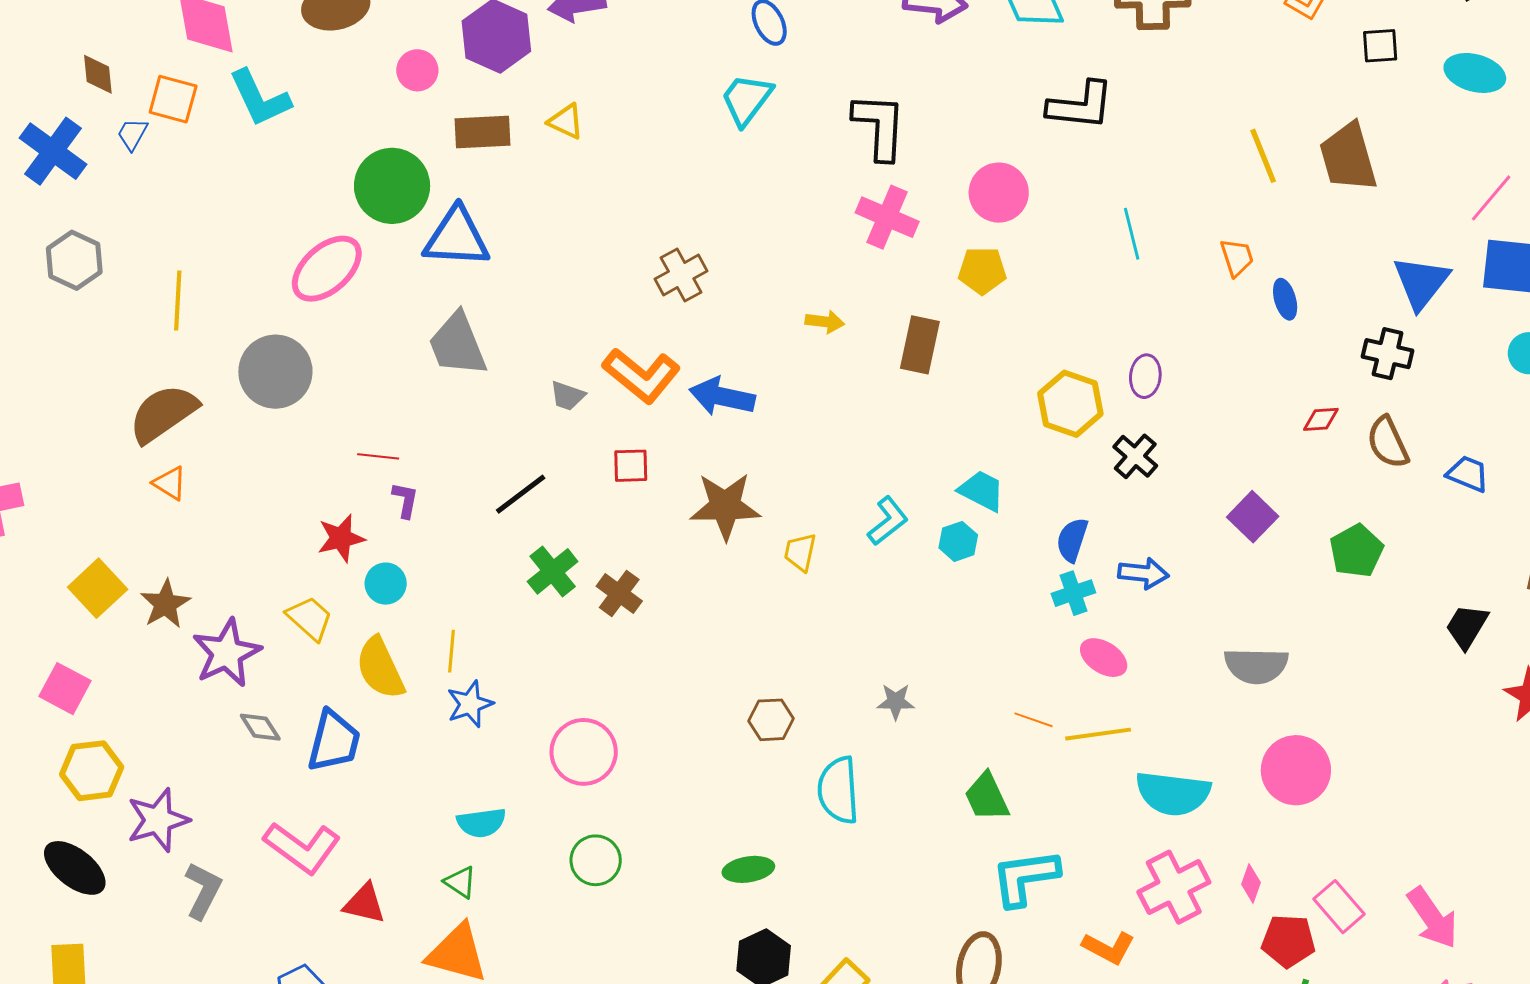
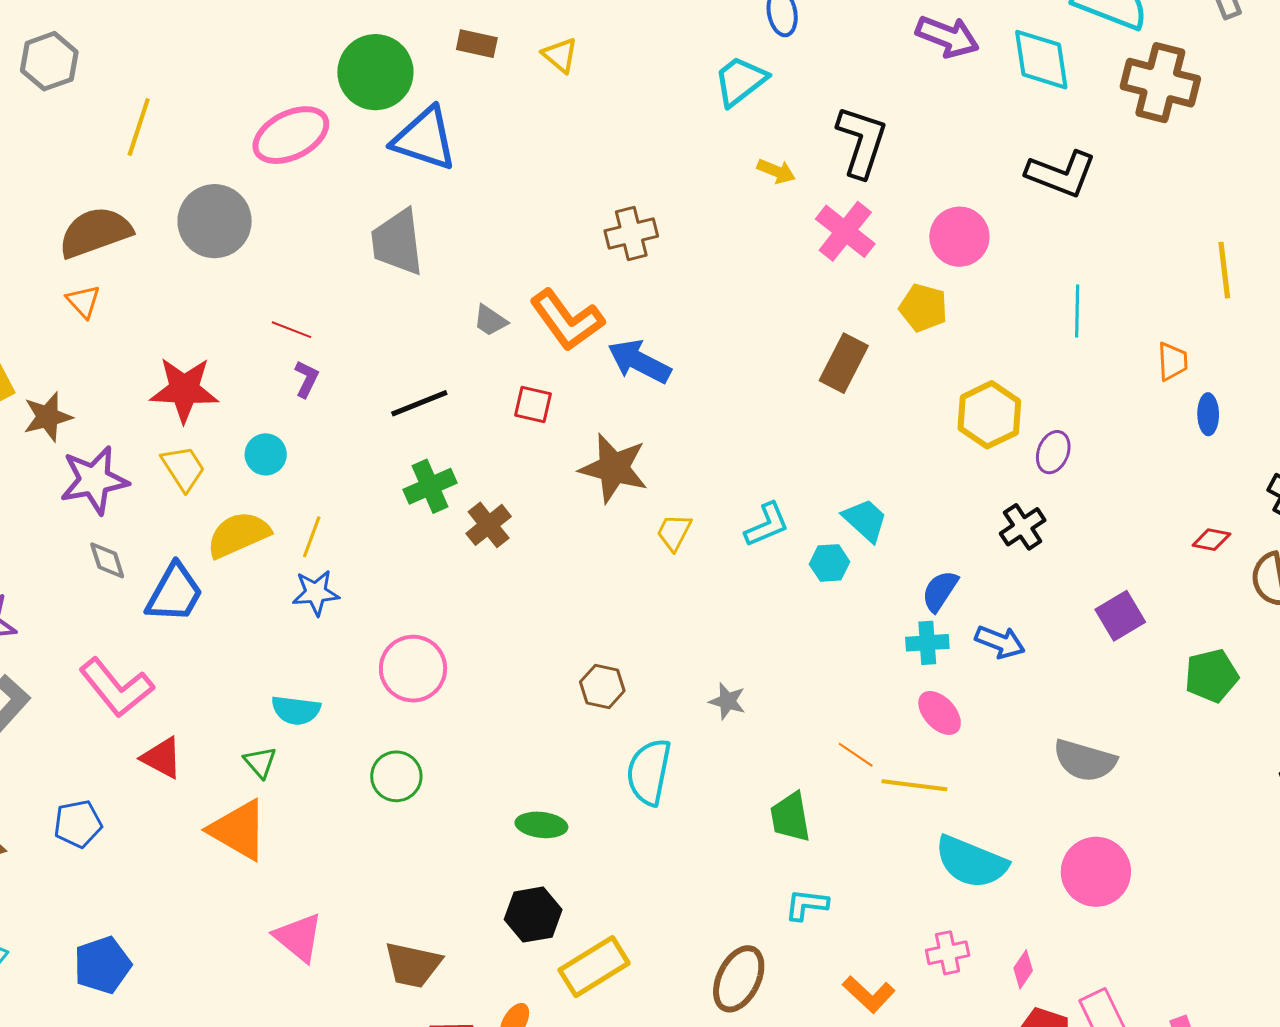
brown rectangle: (482, 132) -> (477, 44), size x0.7
yellow arrow: (825, 322) -> (776, 171), moved
yellow hexagon: (1070, 404) -> (989, 415), moved
red star: (341, 538) -> (184, 390), moved, size x1.4
yellow semicircle: (380, 668) -> (238, 535), turned 76
cyan L-shape: (1025, 877) -> (807, 905), size x0.6
pink cross: (1174, 887) -> (948, 953), size x0.6

